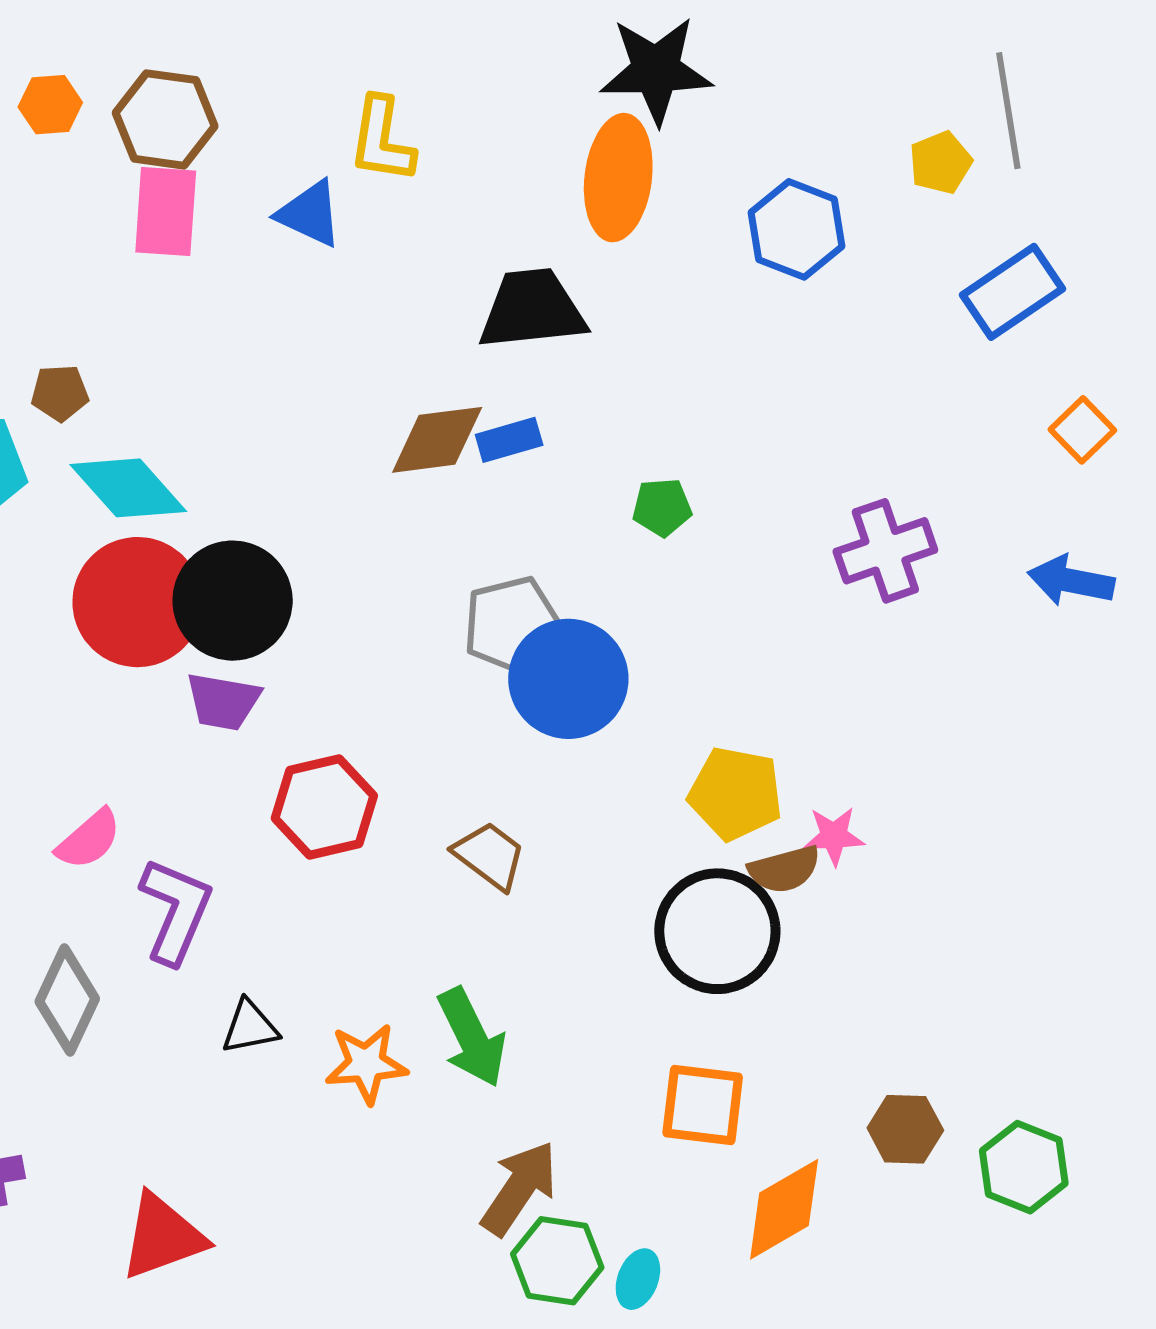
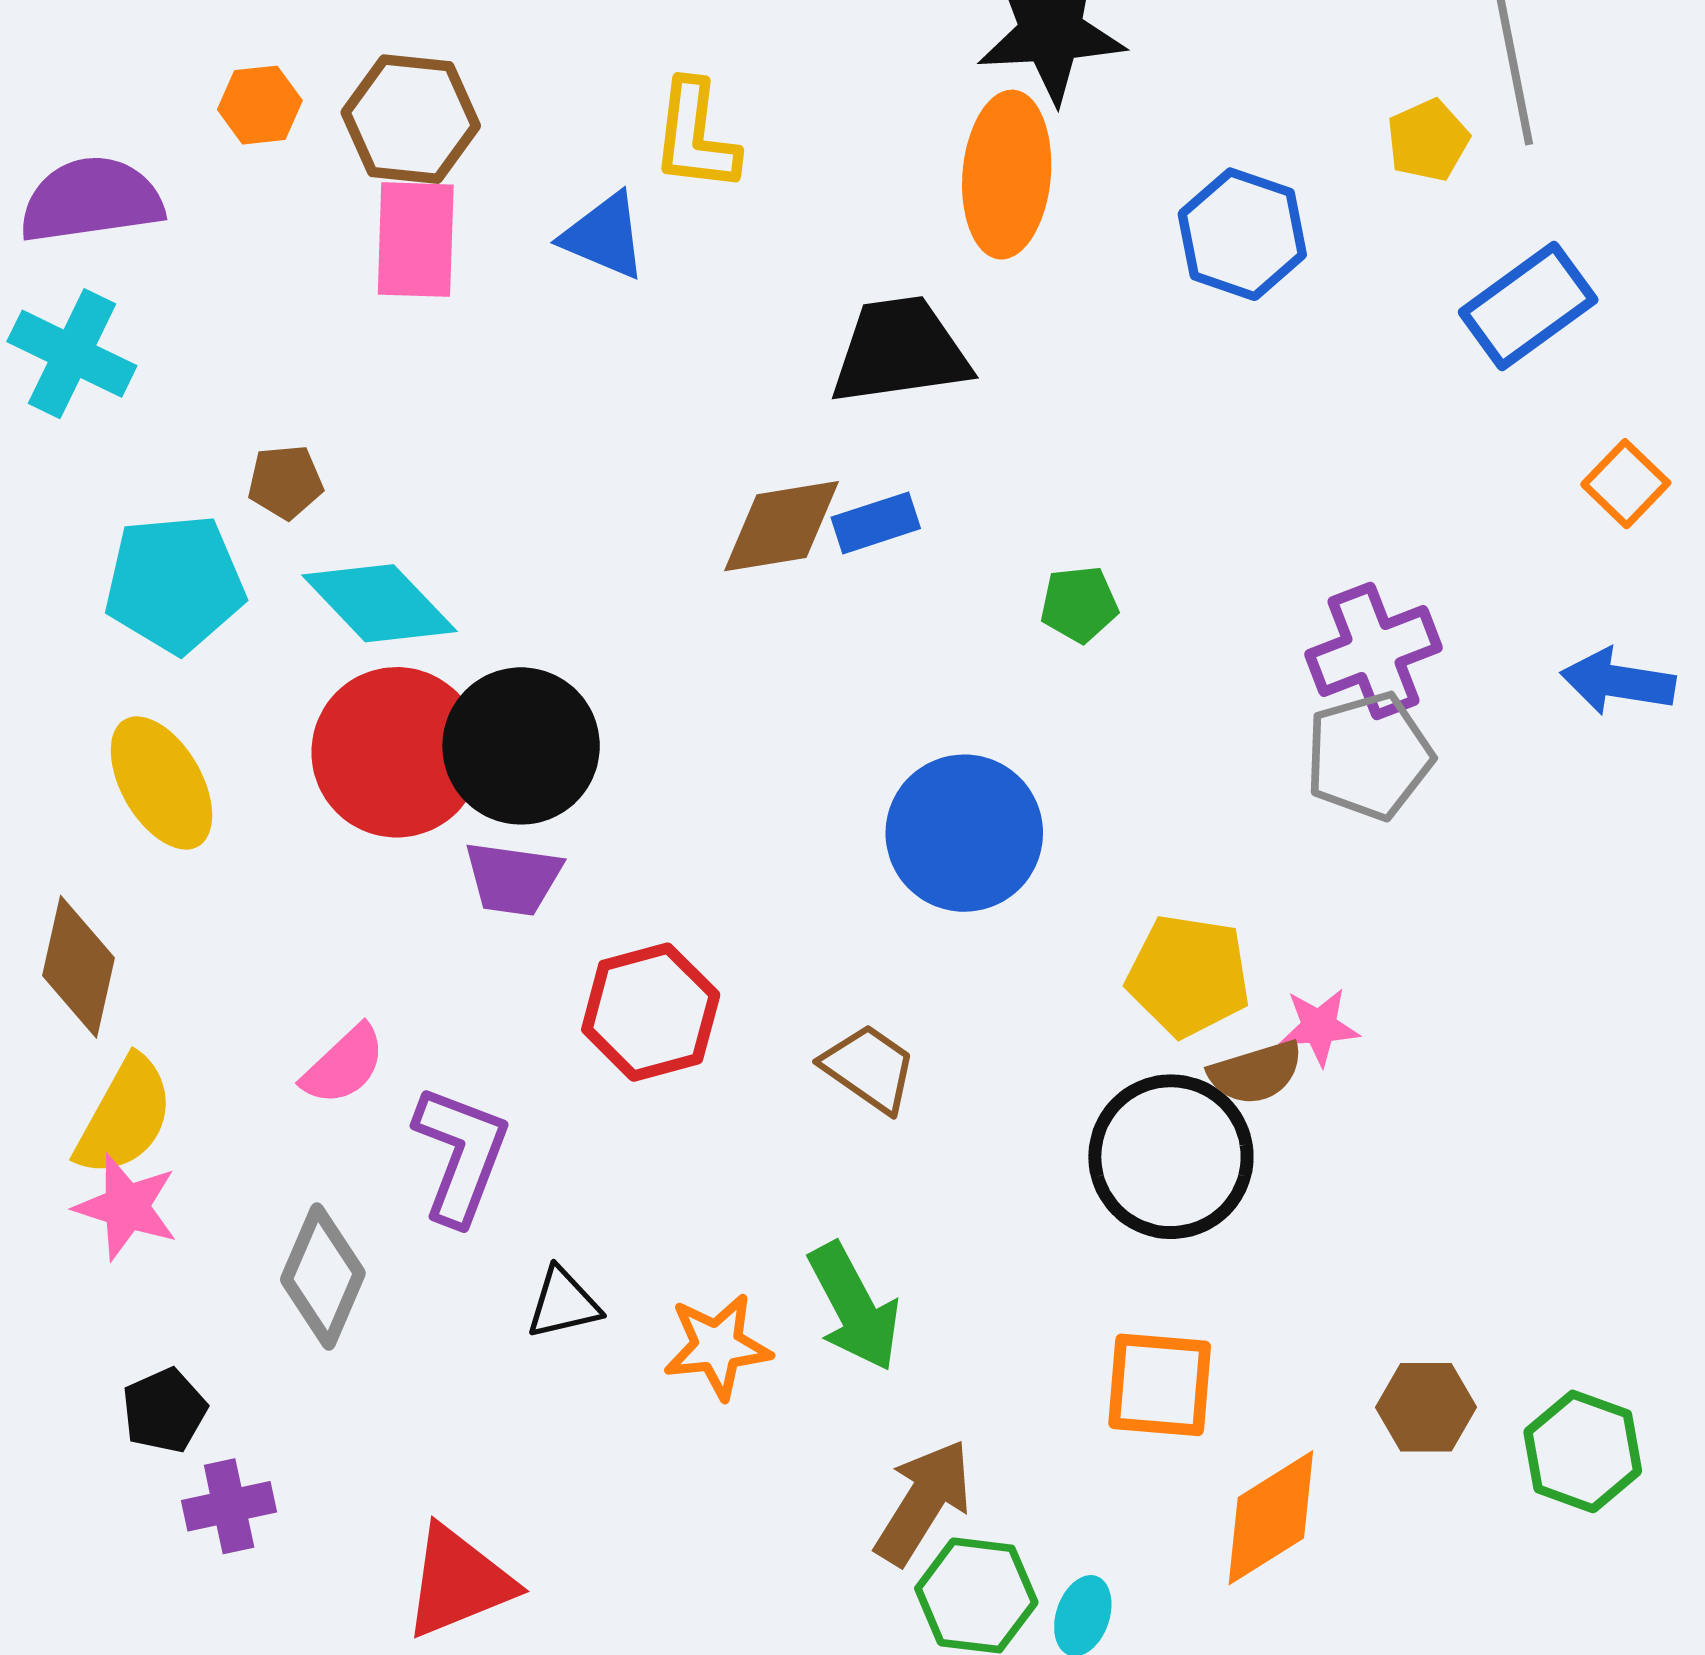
gray pentagon: (512, 625) -> (1369, 756), moved

